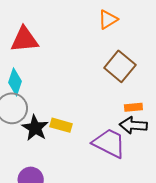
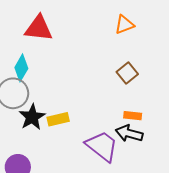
brown square: (120, 66) -> (127, 73), size x0.7
yellow rectangle: (61, 125) -> (58, 119), turned -40

